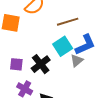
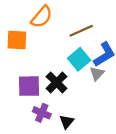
purple square: (16, 64) -> (29, 86), size x1.5

